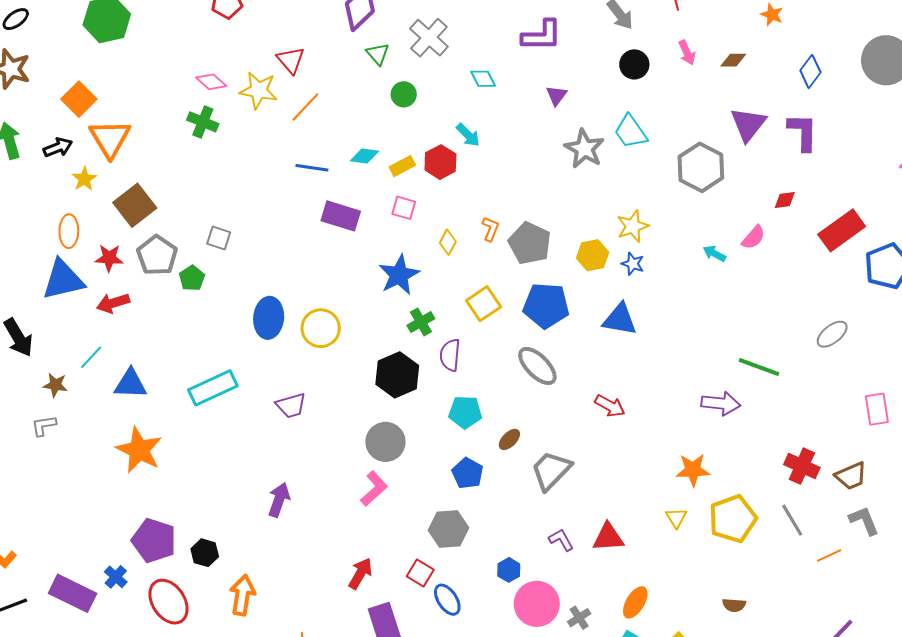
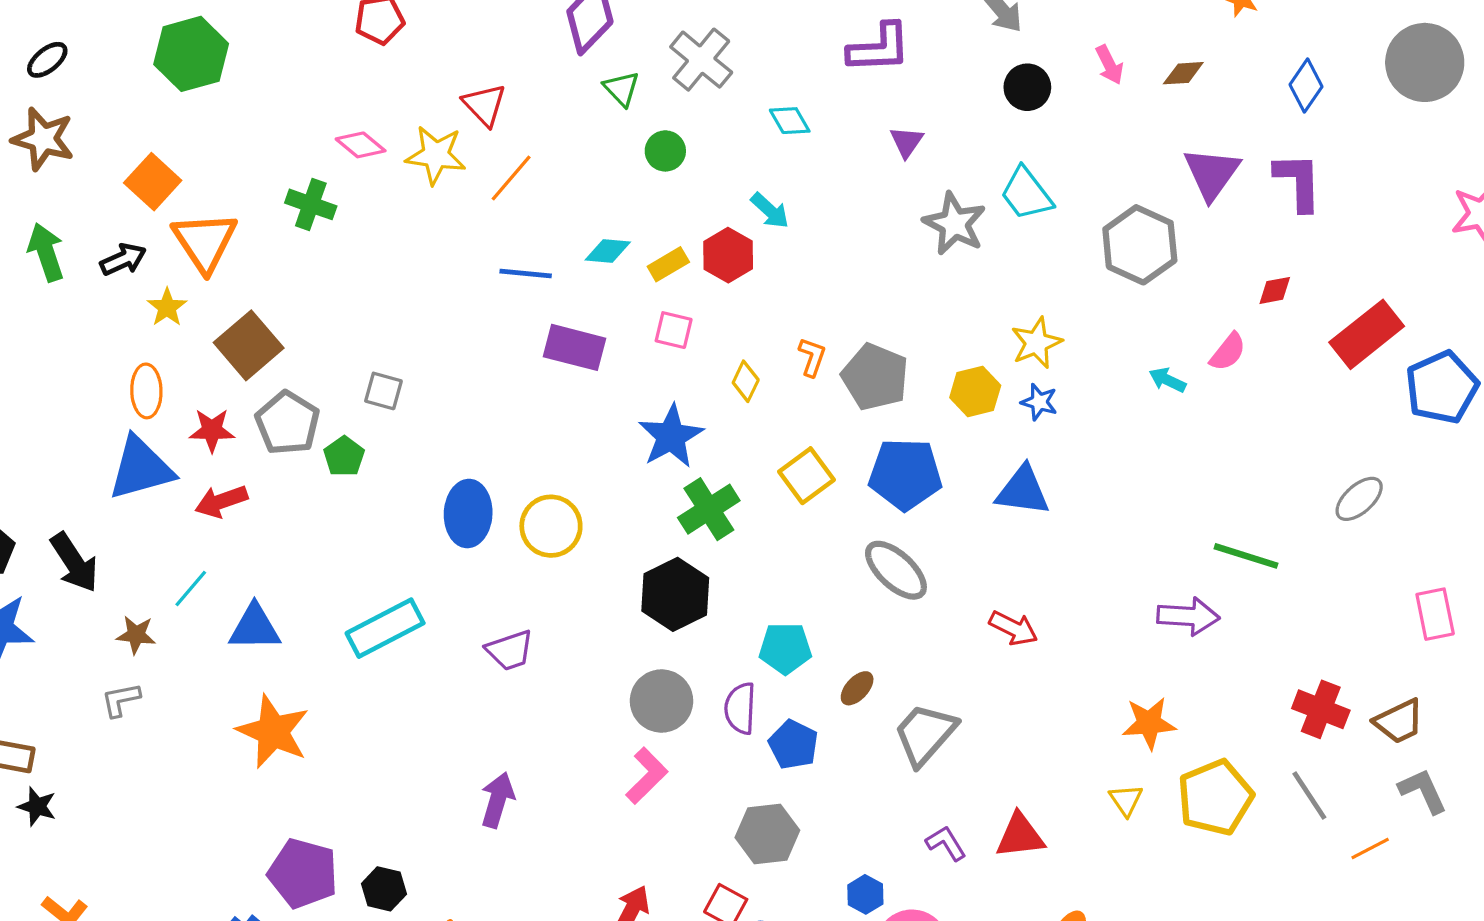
green cross: (203, 122) -> (311, 204), moved
green cross: (421, 322) -> (709, 509), size x1.4
purple semicircle: (450, 355) -> (740, 708), moved

